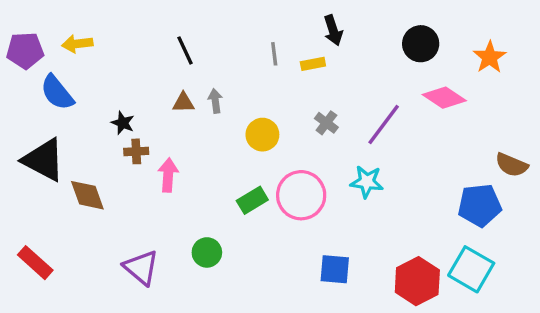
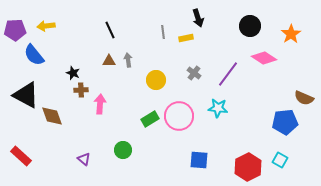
purple triangle: (141, 268) -> (84, 159), size x0.6
cyan square: (471, 269) -> (280, 160), size x0.6

